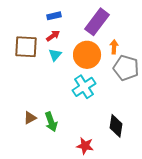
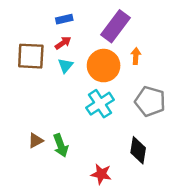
gray pentagon: (126, 68) -> (150, 101), moved

